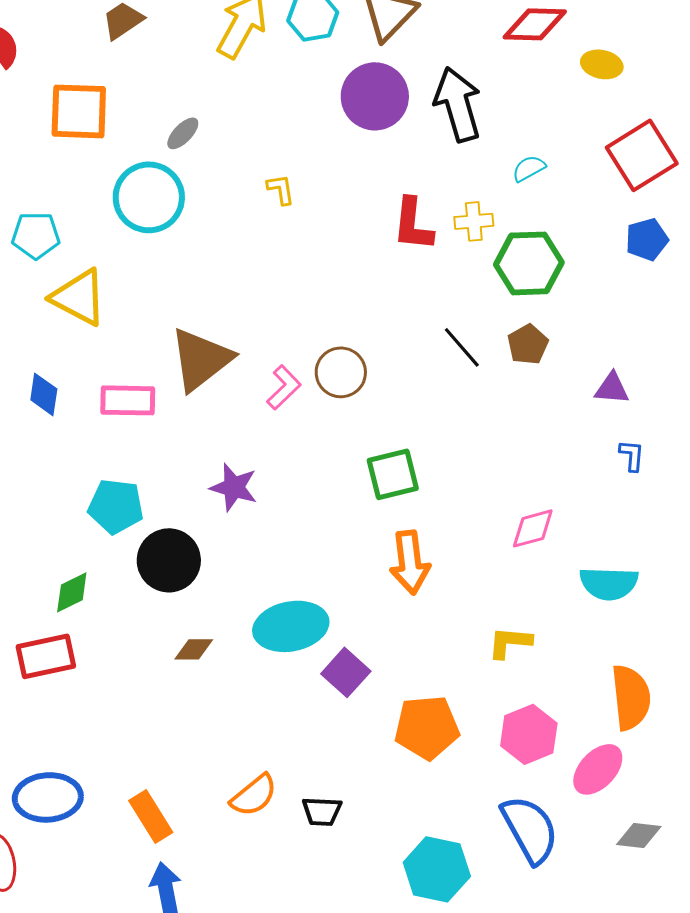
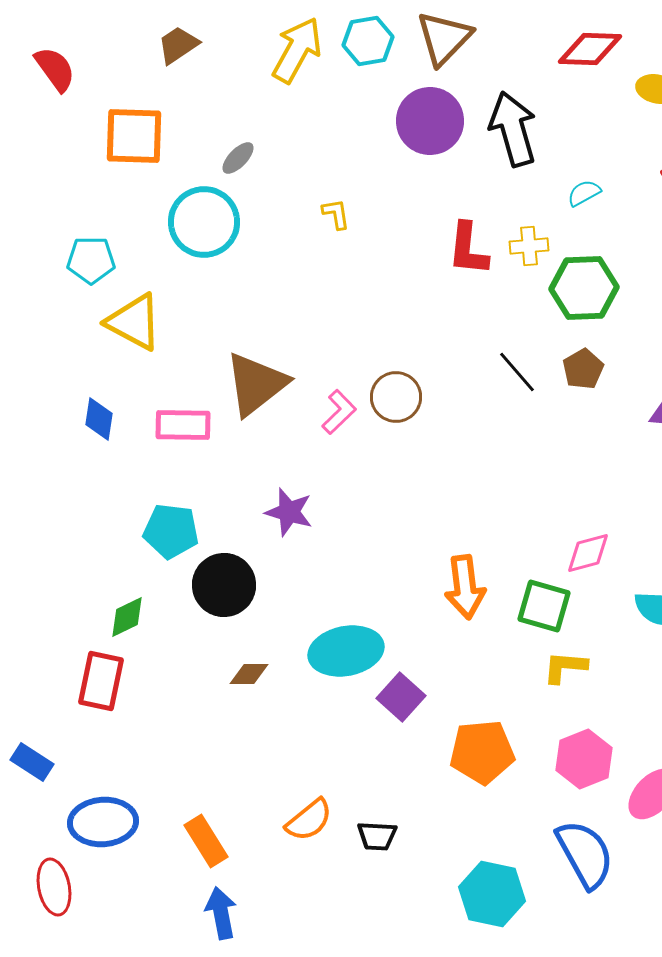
green square: (393, 474) -> (544, 606), moved, turned 30
red rectangle: (46, 656) -> (101, 681), turned -66

